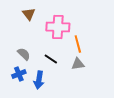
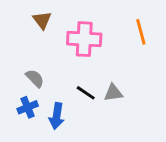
orange line: (78, 44) -> (141, 32), moved
black line: (51, 59) -> (86, 93), moved

